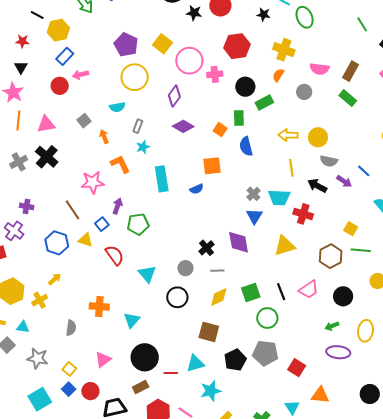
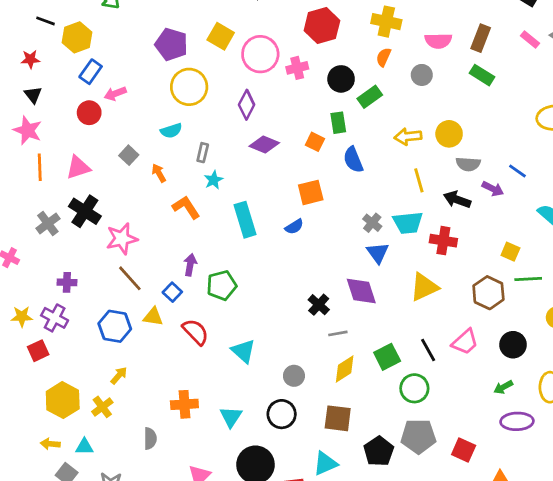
pink star: (93, 182) -> (122, 239), moved
gray circle: (185, 268) -> (294, 376), moved
black circle: (177, 297) -> (282, 414), moved

